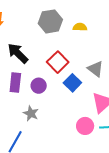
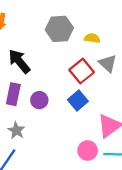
red square: (58, 62) -> (82, 71), moved
gray triangle: (95, 69) -> (108, 63), moved
gray star: (31, 113) -> (16, 130), moved

